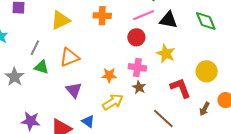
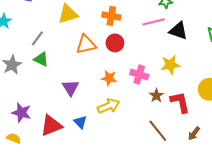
red circle: (136, 37) -> (115, 43), moved
yellow star: (166, 54) -> (170, 65), turned 30
orange triangle: (69, 57) -> (86, 44), moved
brown star: (139, 87) -> (156, 96), moved
brown arrow: (204, 109) -> (194, 134), moved

